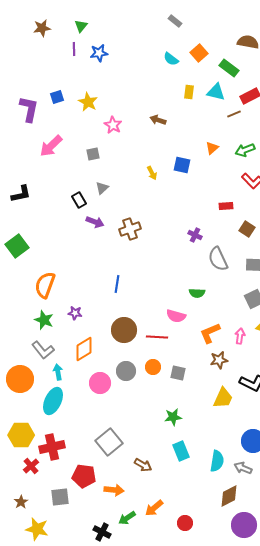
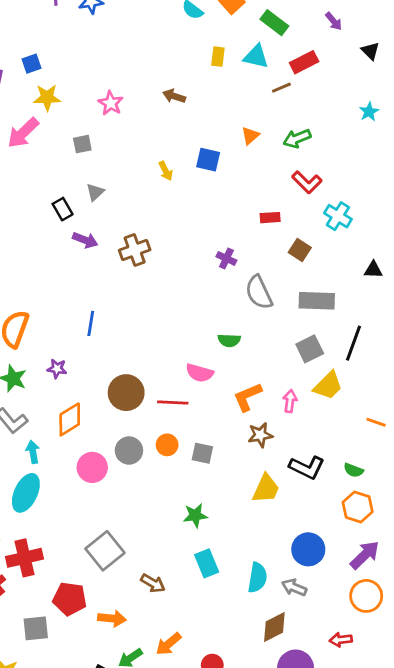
yellow star: (88, 102) -> (47, 98), moved, turned -30
blue line: (117, 284) -> (91, 323), moved

